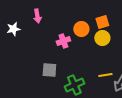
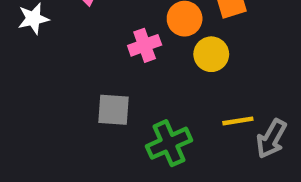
yellow circle: (102, 38) -> (211, 54), moved

